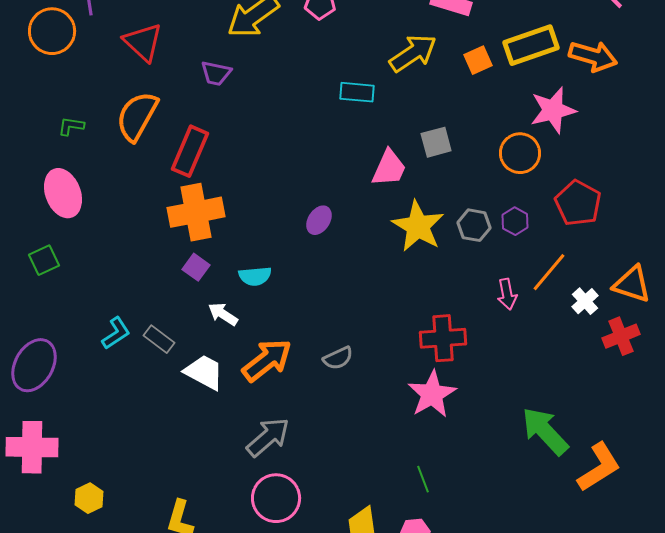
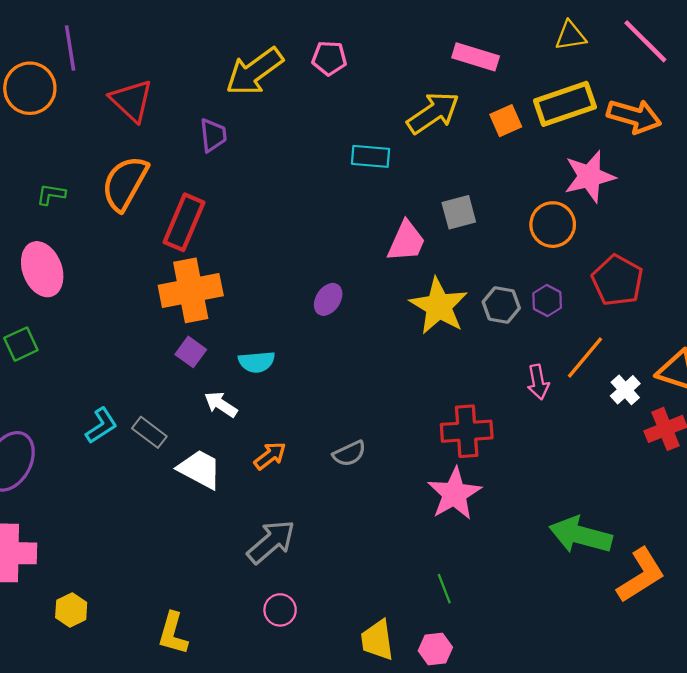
purple trapezoid: (216, 73) -> (213, 135), turned -108
orange arrow: (267, 360) -> (270, 456), size x0.6
green arrow: (545, 431) -> (581, 535), turned -32
pink circle: (276, 498) -> (280, 610), size x0.6

